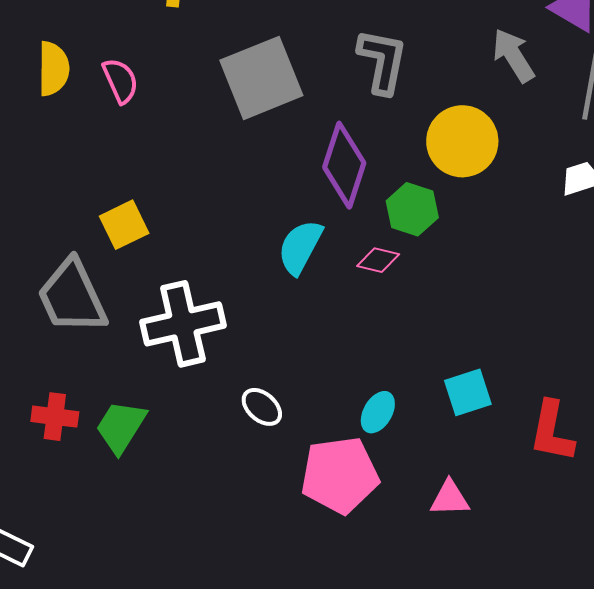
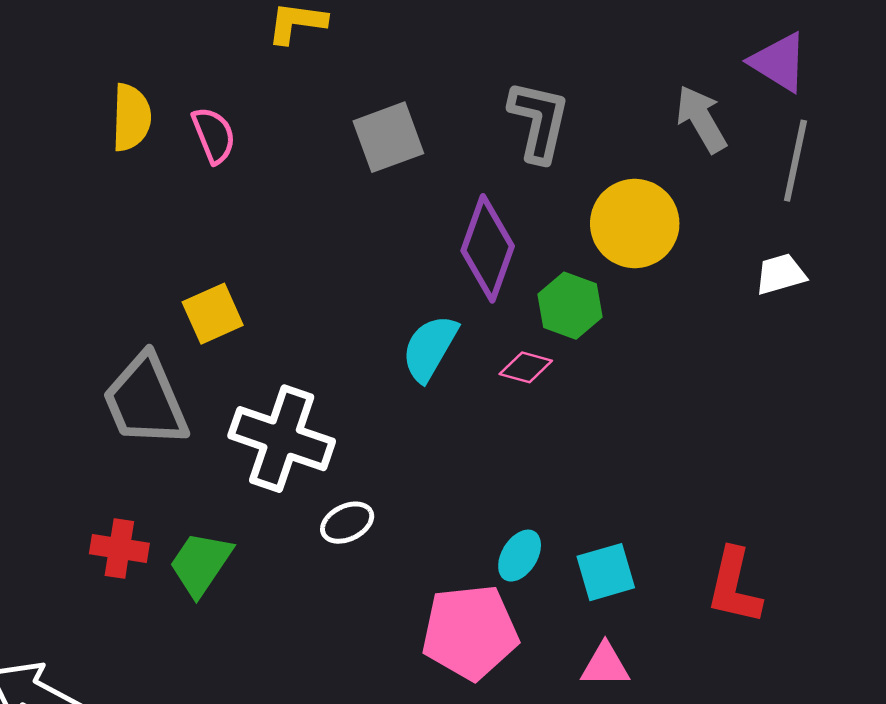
gray square: (261, 78) -> (388, 137), size x0.7
white cross: (183, 324) -> (282, 439), turned 30
cyan square: (468, 392) -> (606, 572), moved
white ellipse: (262, 407) -> (347, 523), moved, turned -69

